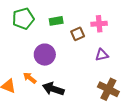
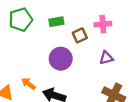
purple circle: (45, 55) -> (61, 59), moved

